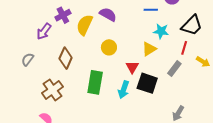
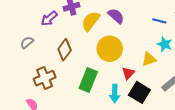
yellow circle: (109, 47) -> (110, 49), size x1.6
cyan arrow: (124, 90) -> (115, 94), turned -30

